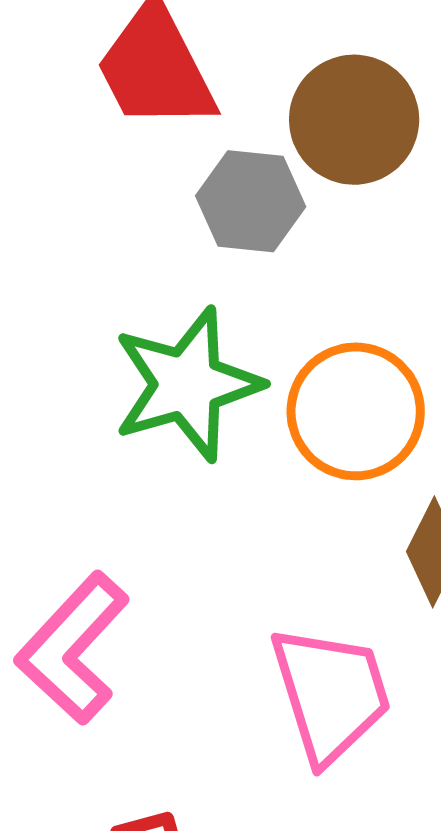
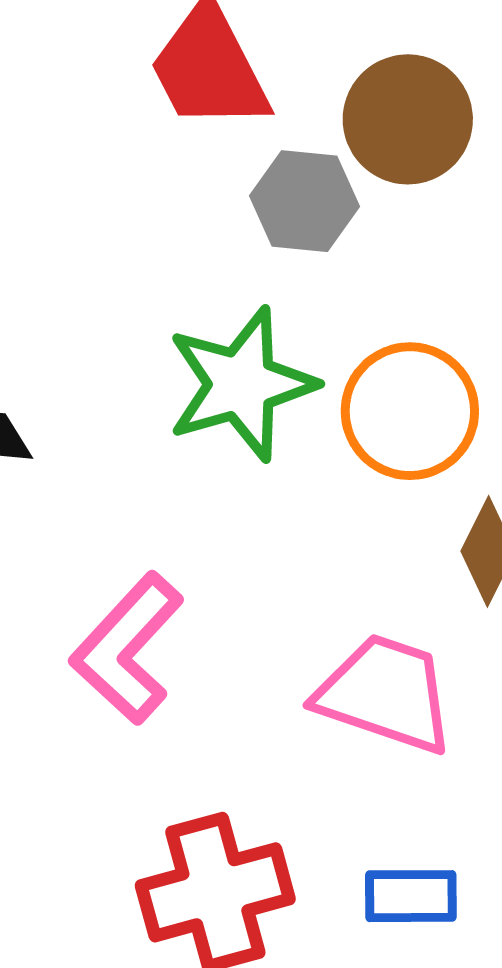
pink trapezoid: (331, 694) -> (385, 694), turned -54

